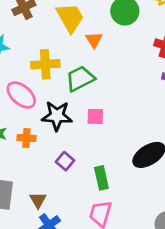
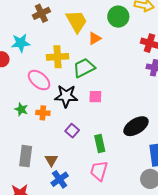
orange triangle: (94, 40) -> (95, 38), turned 32

